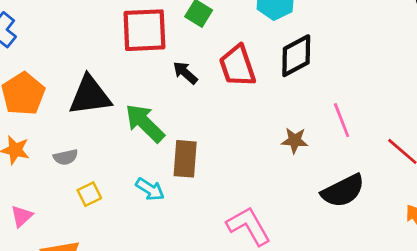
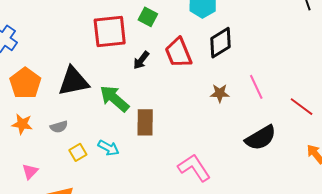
black arrow: (185, 73) -> (141, 60), turned -90
brown star: (295, 140) -> (220, 93), moved
cyan arrow: (150, 189) -> (108, 148), moved

